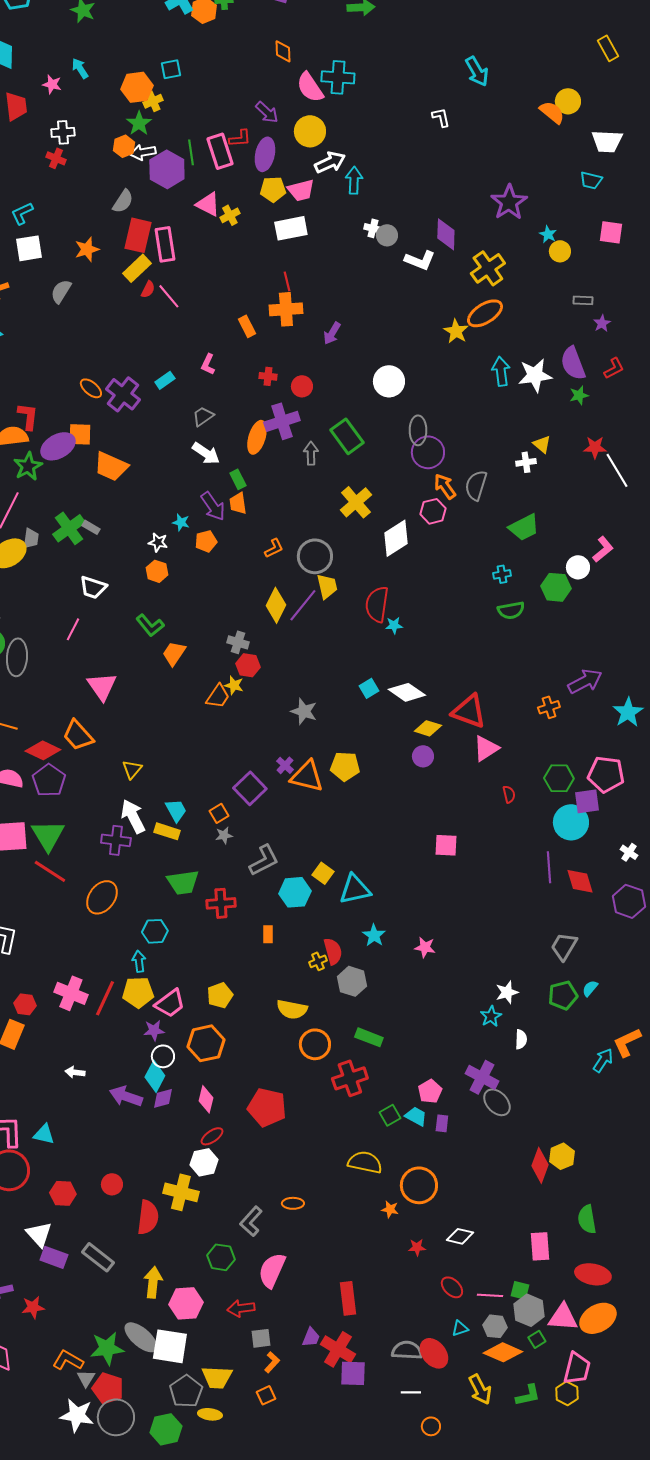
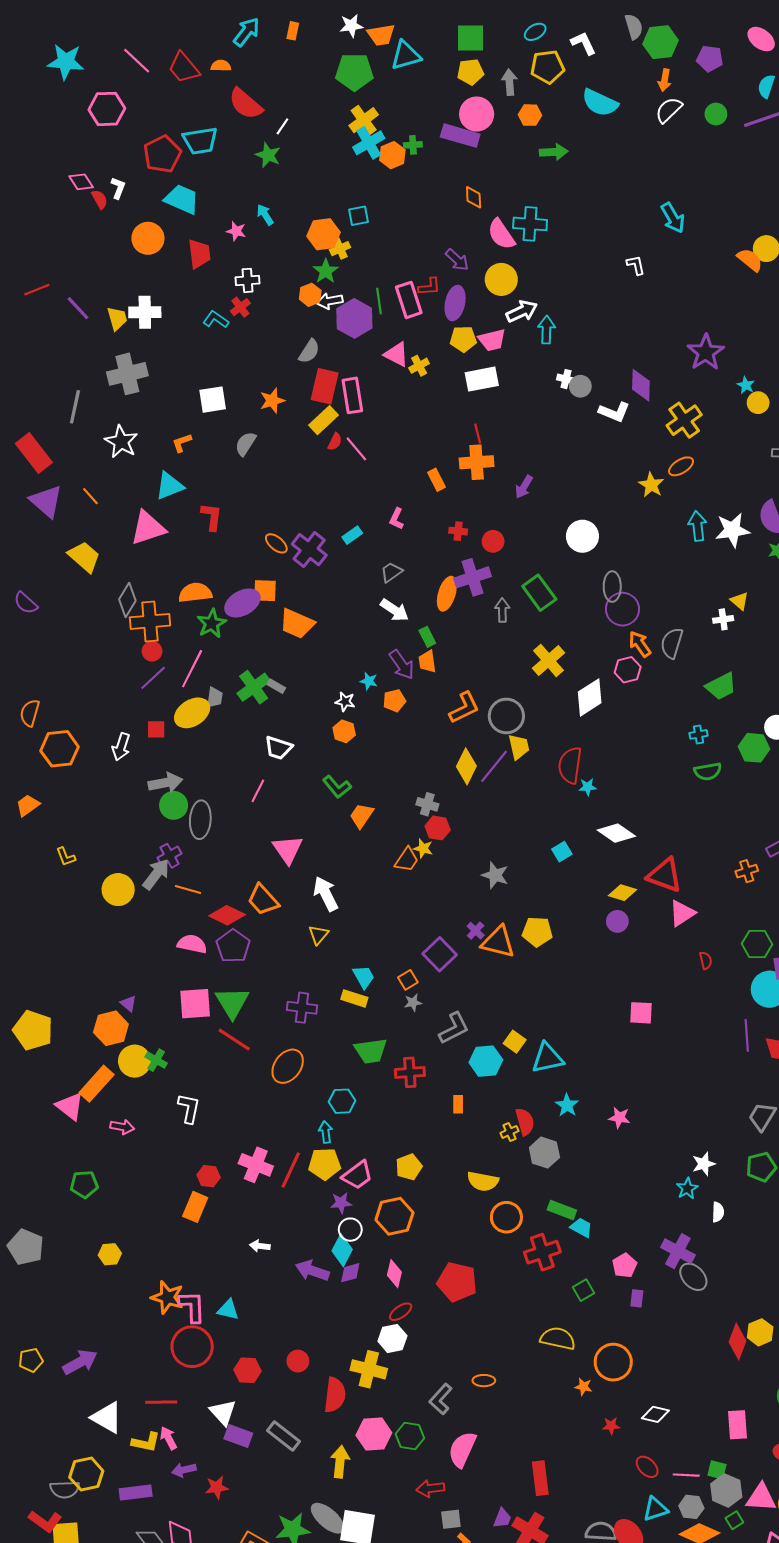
red cross: (56, 158) -> (240, 307), turned 30
cyan L-shape: (22, 213) -> (216, 319), moved, turned 60
orange ellipse: (485, 313) -> (681, 466), size x0.7
red L-shape: (28, 416) -> (212, 517), moved
orange L-shape: (274, 548) -> (464, 708), size x1.6
white diamond: (407, 692) -> (616, 833), moved
white arrow: (133, 816) -> (326, 894), moved
cyan trapezoid: (416, 1116) -> (581, 1228), moved
pink hexagon: (186, 1303) -> (374, 1434), moved
cyan triangle: (460, 1328) -> (655, 1509), size x1.5

